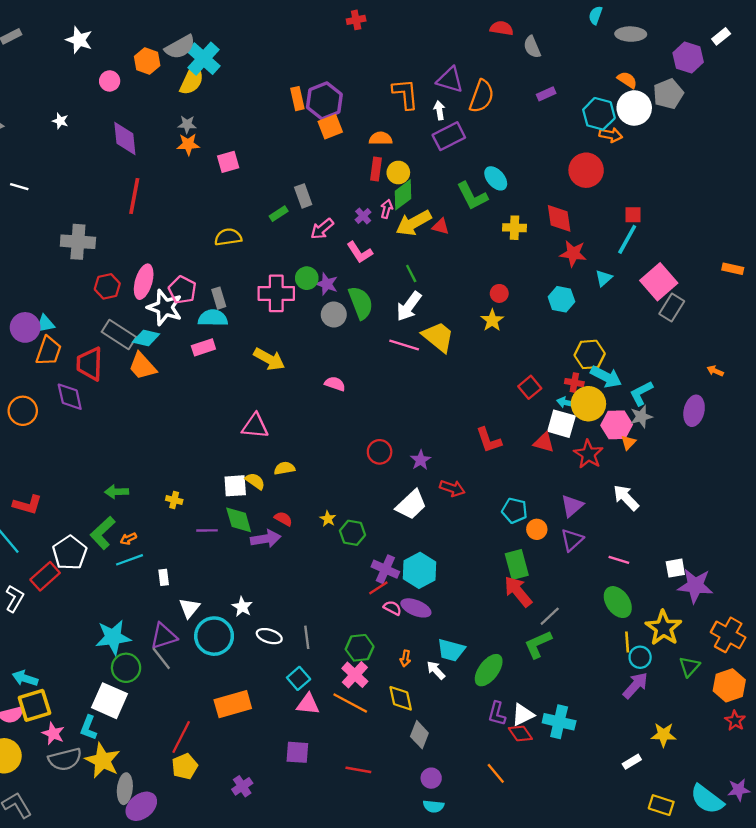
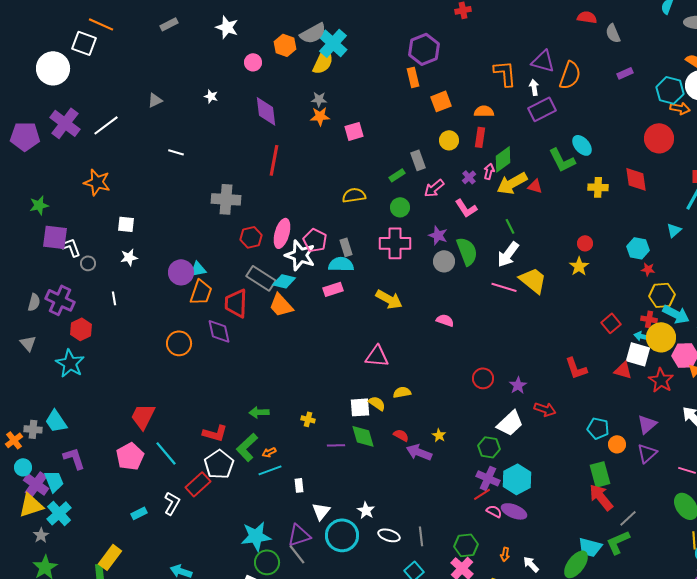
purple hexagon: (324, 101) -> (424, 49), moved
yellow circle: (398, 173) -> (449, 140), moved
red star: (573, 253) -> (648, 269), moved, size x0.6
green circle: (307, 278) -> (400, 207), moved
red L-shape: (27, 505) -> (215, 433), moved
green hexagon: (353, 533) -> (489, 447), moved
purple arrow: (266, 539) -> (419, 452), moved, turned -150
cyan trapezoid: (451, 650) -> (590, 547), moved

